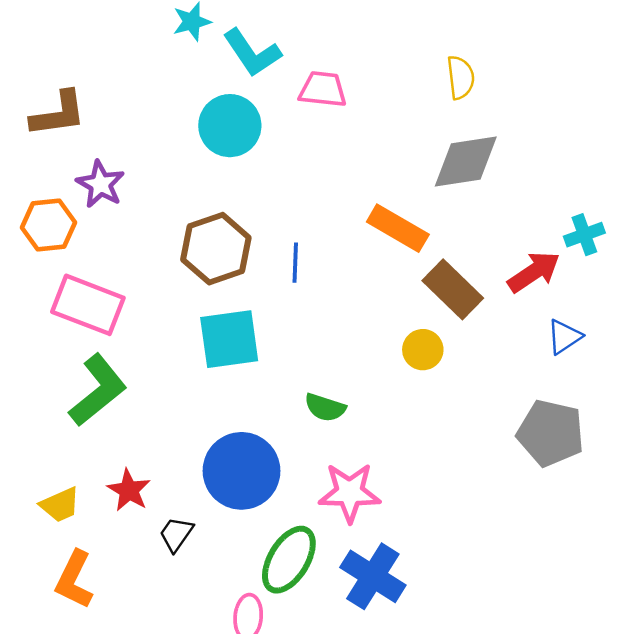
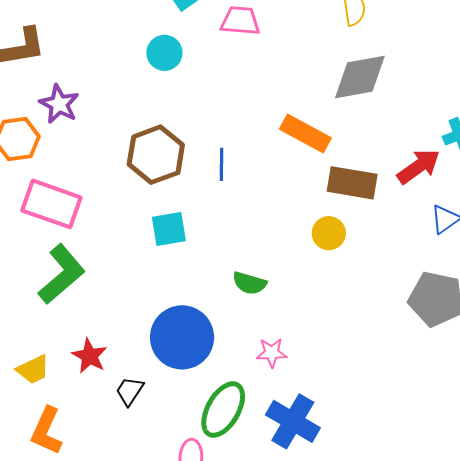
cyan circle: (230, 126) -> (164, 53), size x0.7
brown rectangle: (453, 289) -> (352, 183), turned -33
cyan square: (229, 339) -> (169, 229), size x0.7
pink star: (350, 493) -> (272, 353), size x0.6

